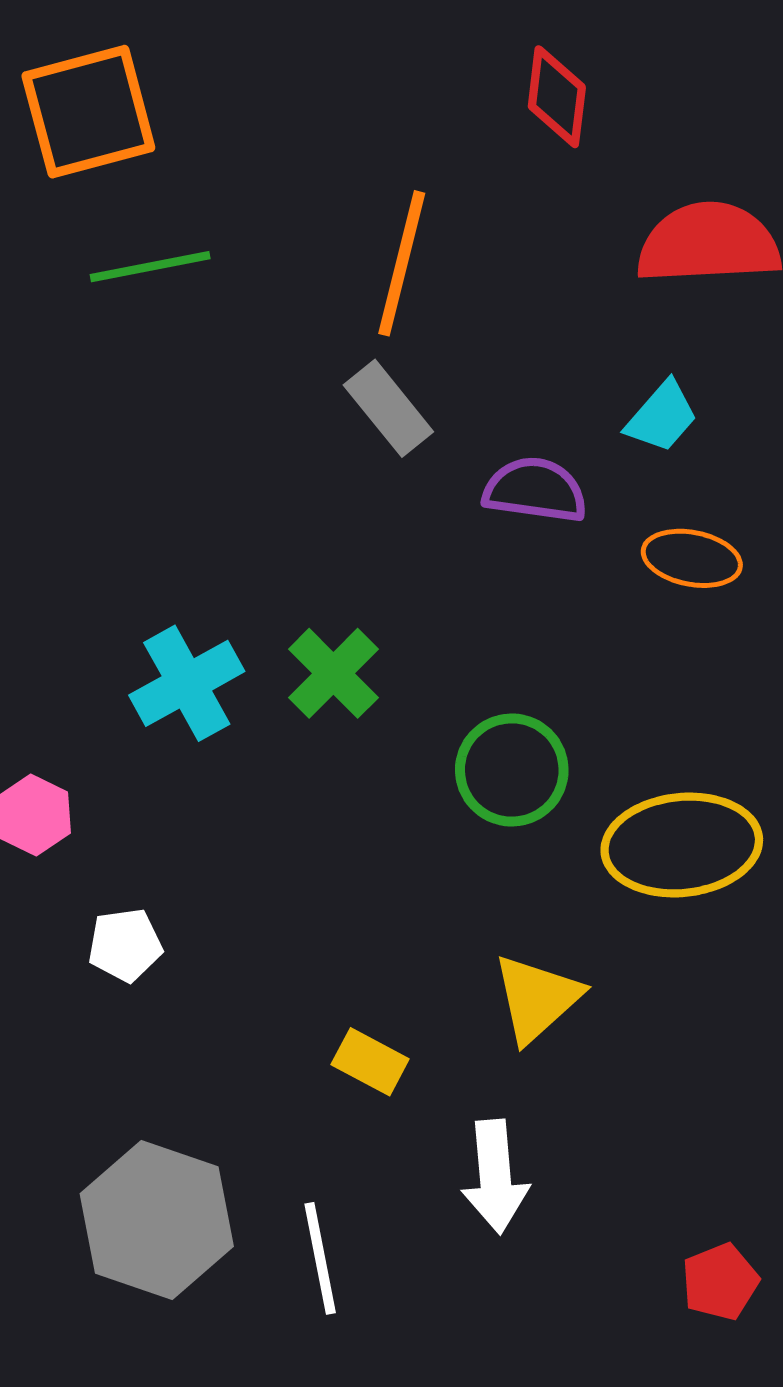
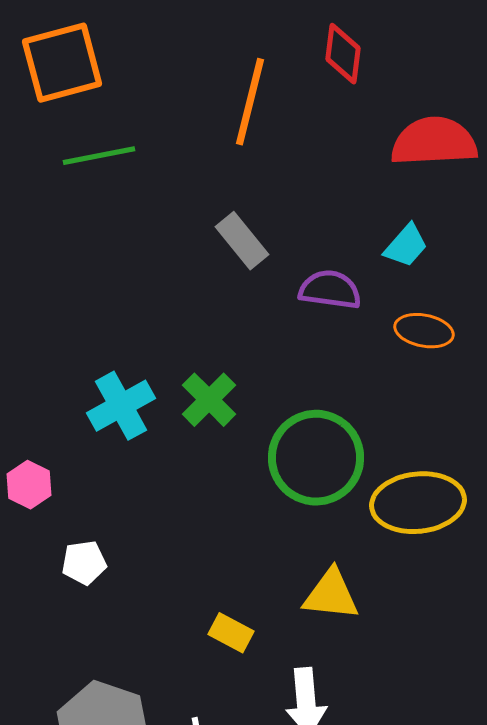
orange line: (402, 263) -> (250, 102), moved
green circle: (512, 770) -> (316, 458), size x1.4
yellow triangle: (537, 998) -> (331, 595), turned 48

